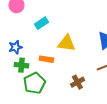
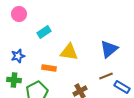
green cross: (21, 65) -> (14, 80), moved

